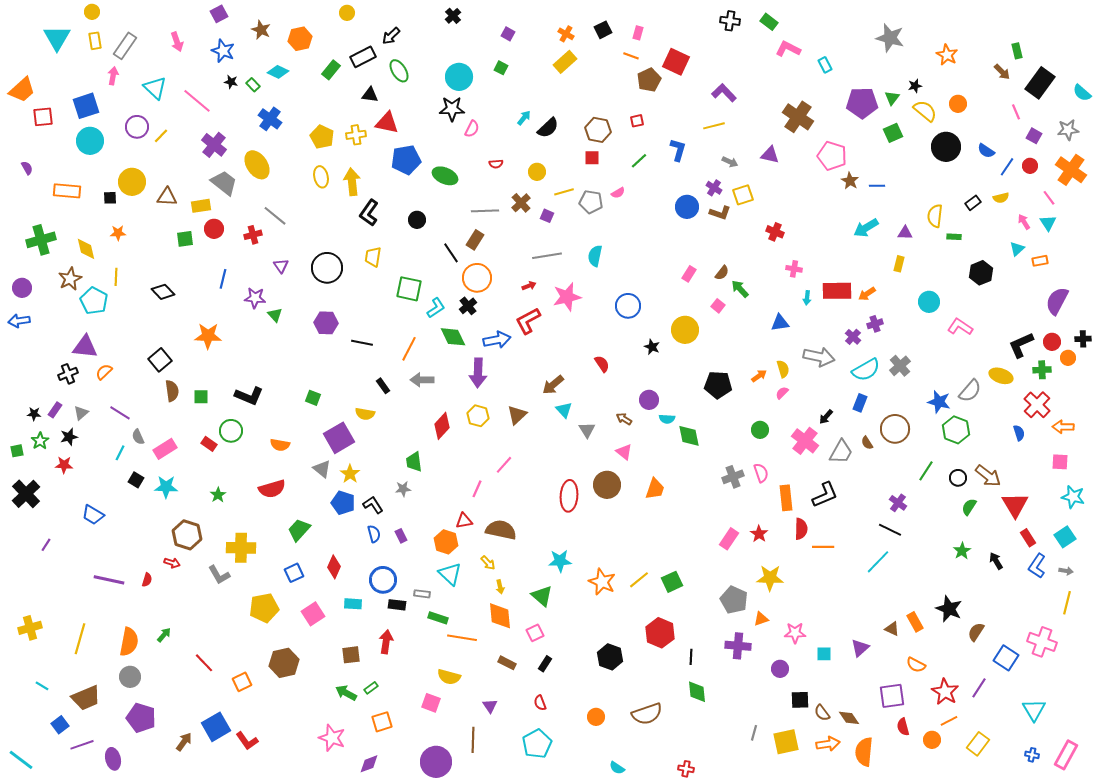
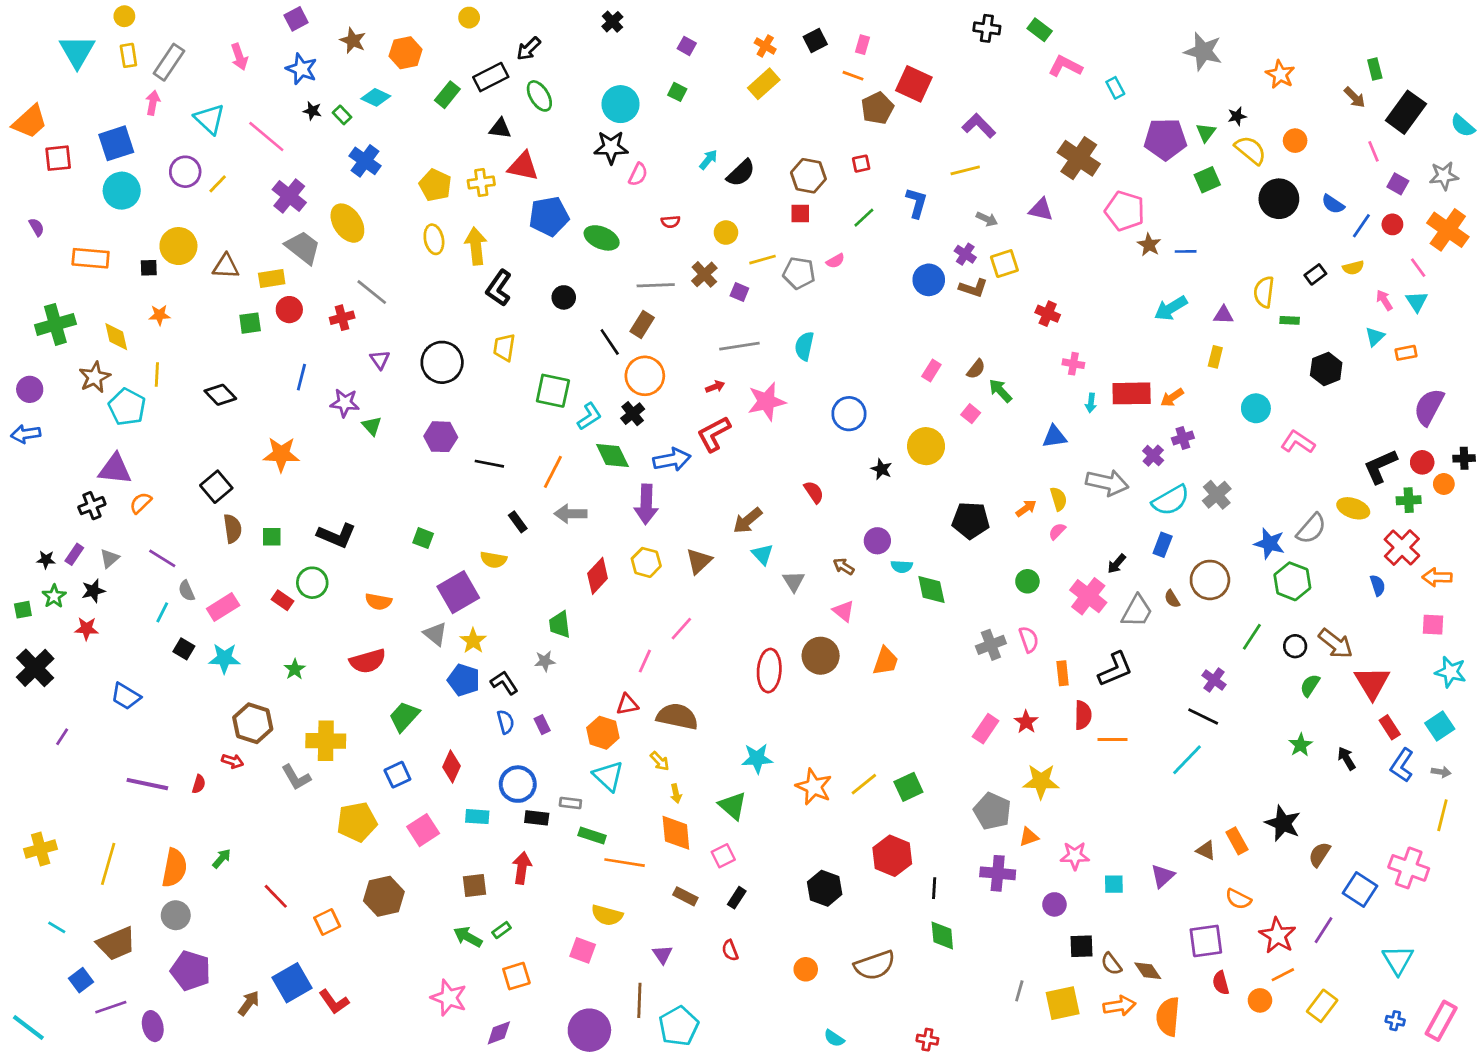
orange rectangle: (786, 498) -> (1063, 673), size x0.7
cyan pentagon: (537, 744) -> (679, 1026), moved

